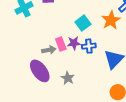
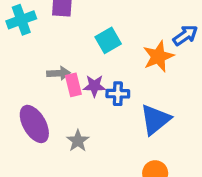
cyan square: (83, 23) -> (108, 40), moved
gray arrow: (49, 50) -> (59, 73), moved

